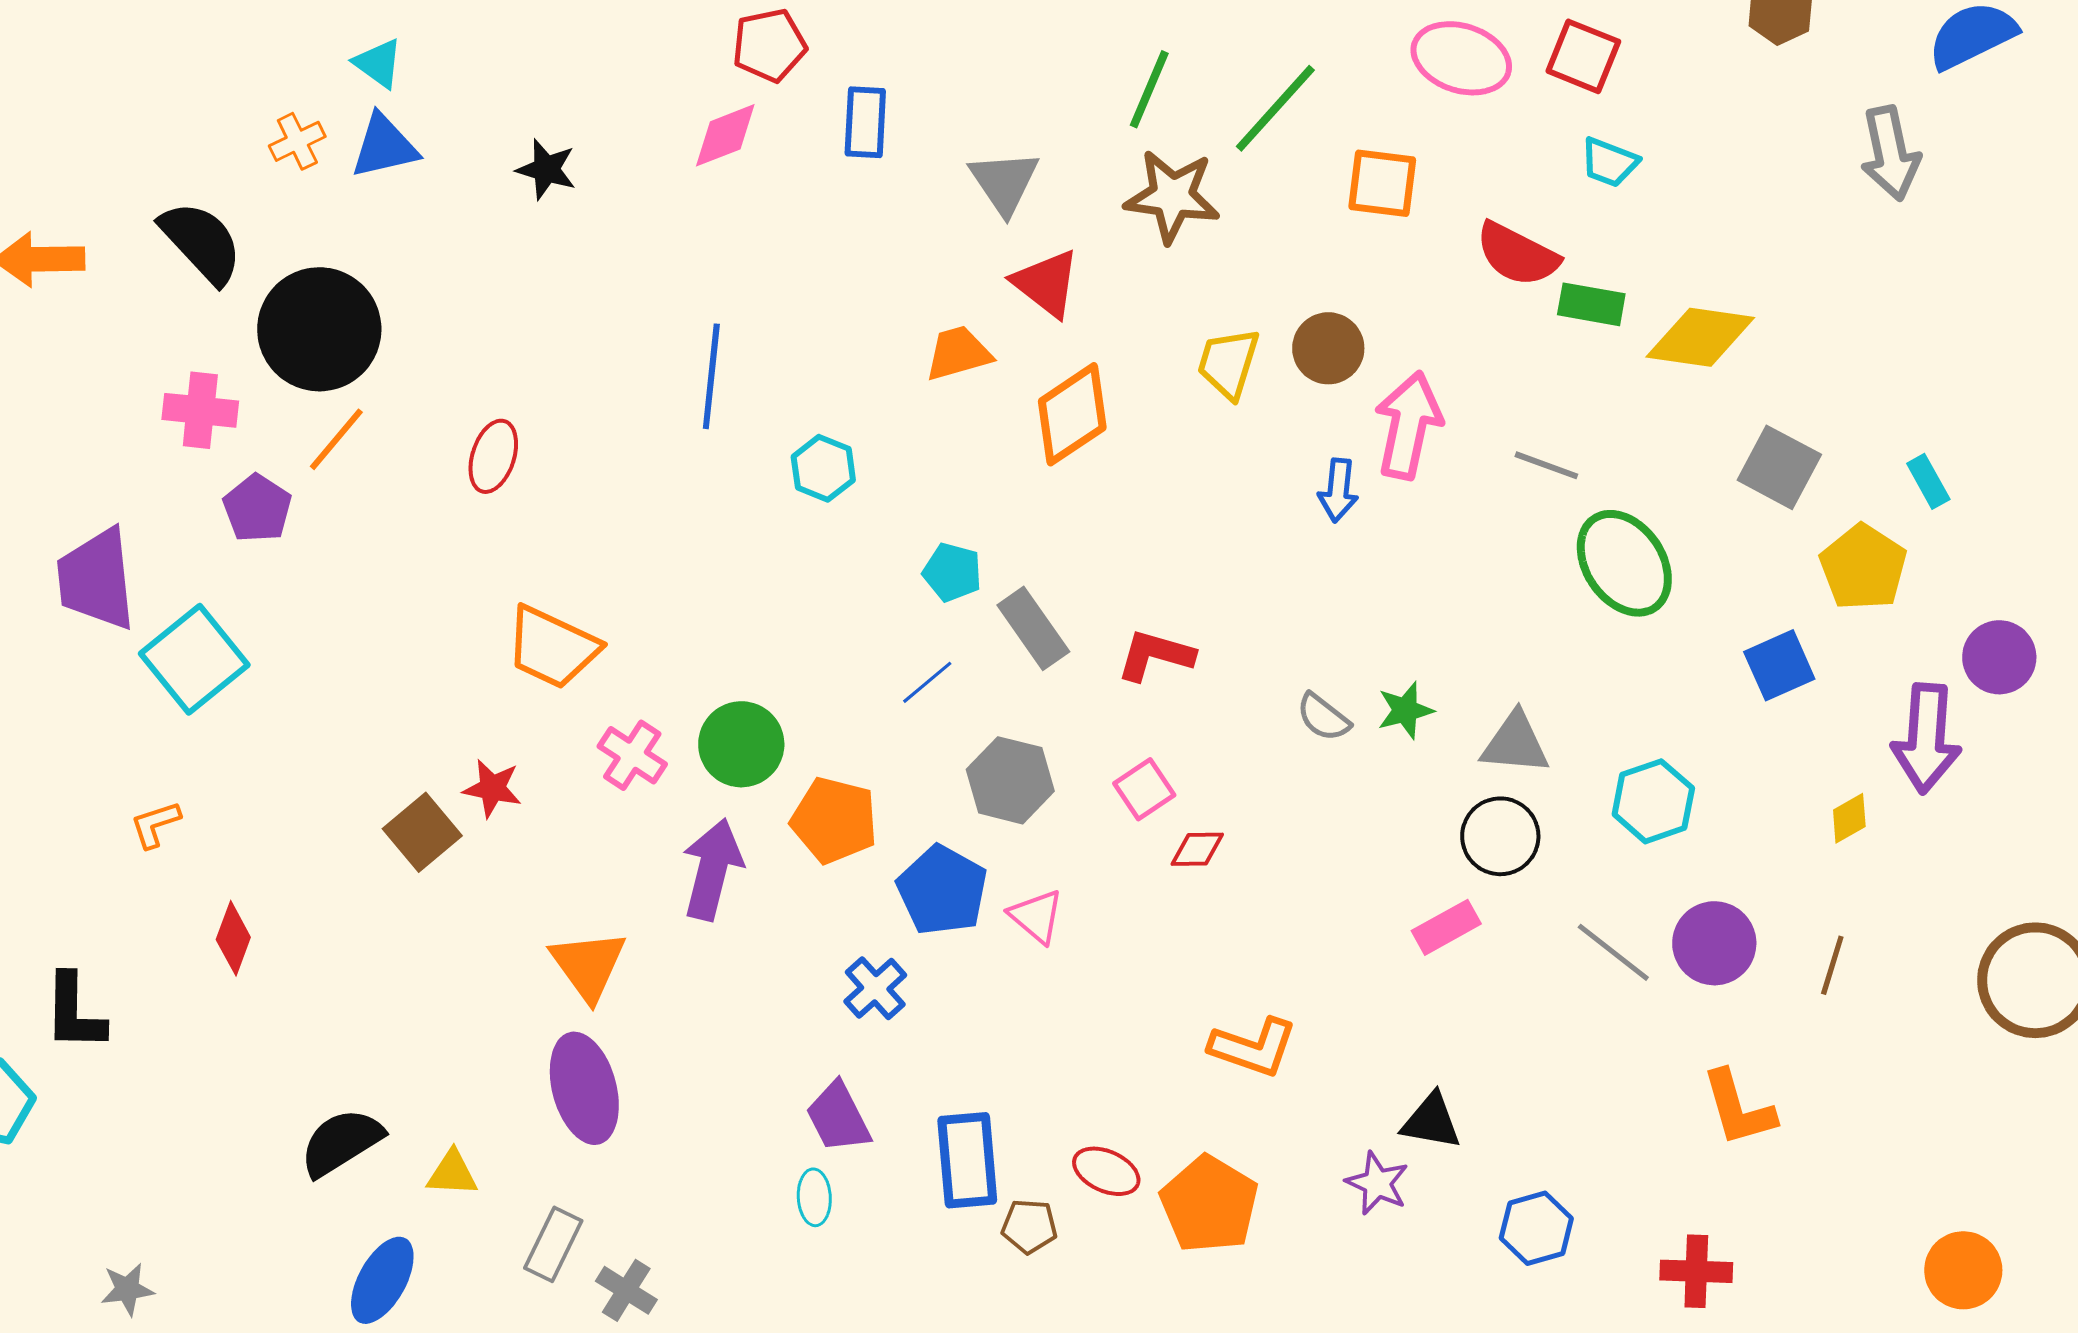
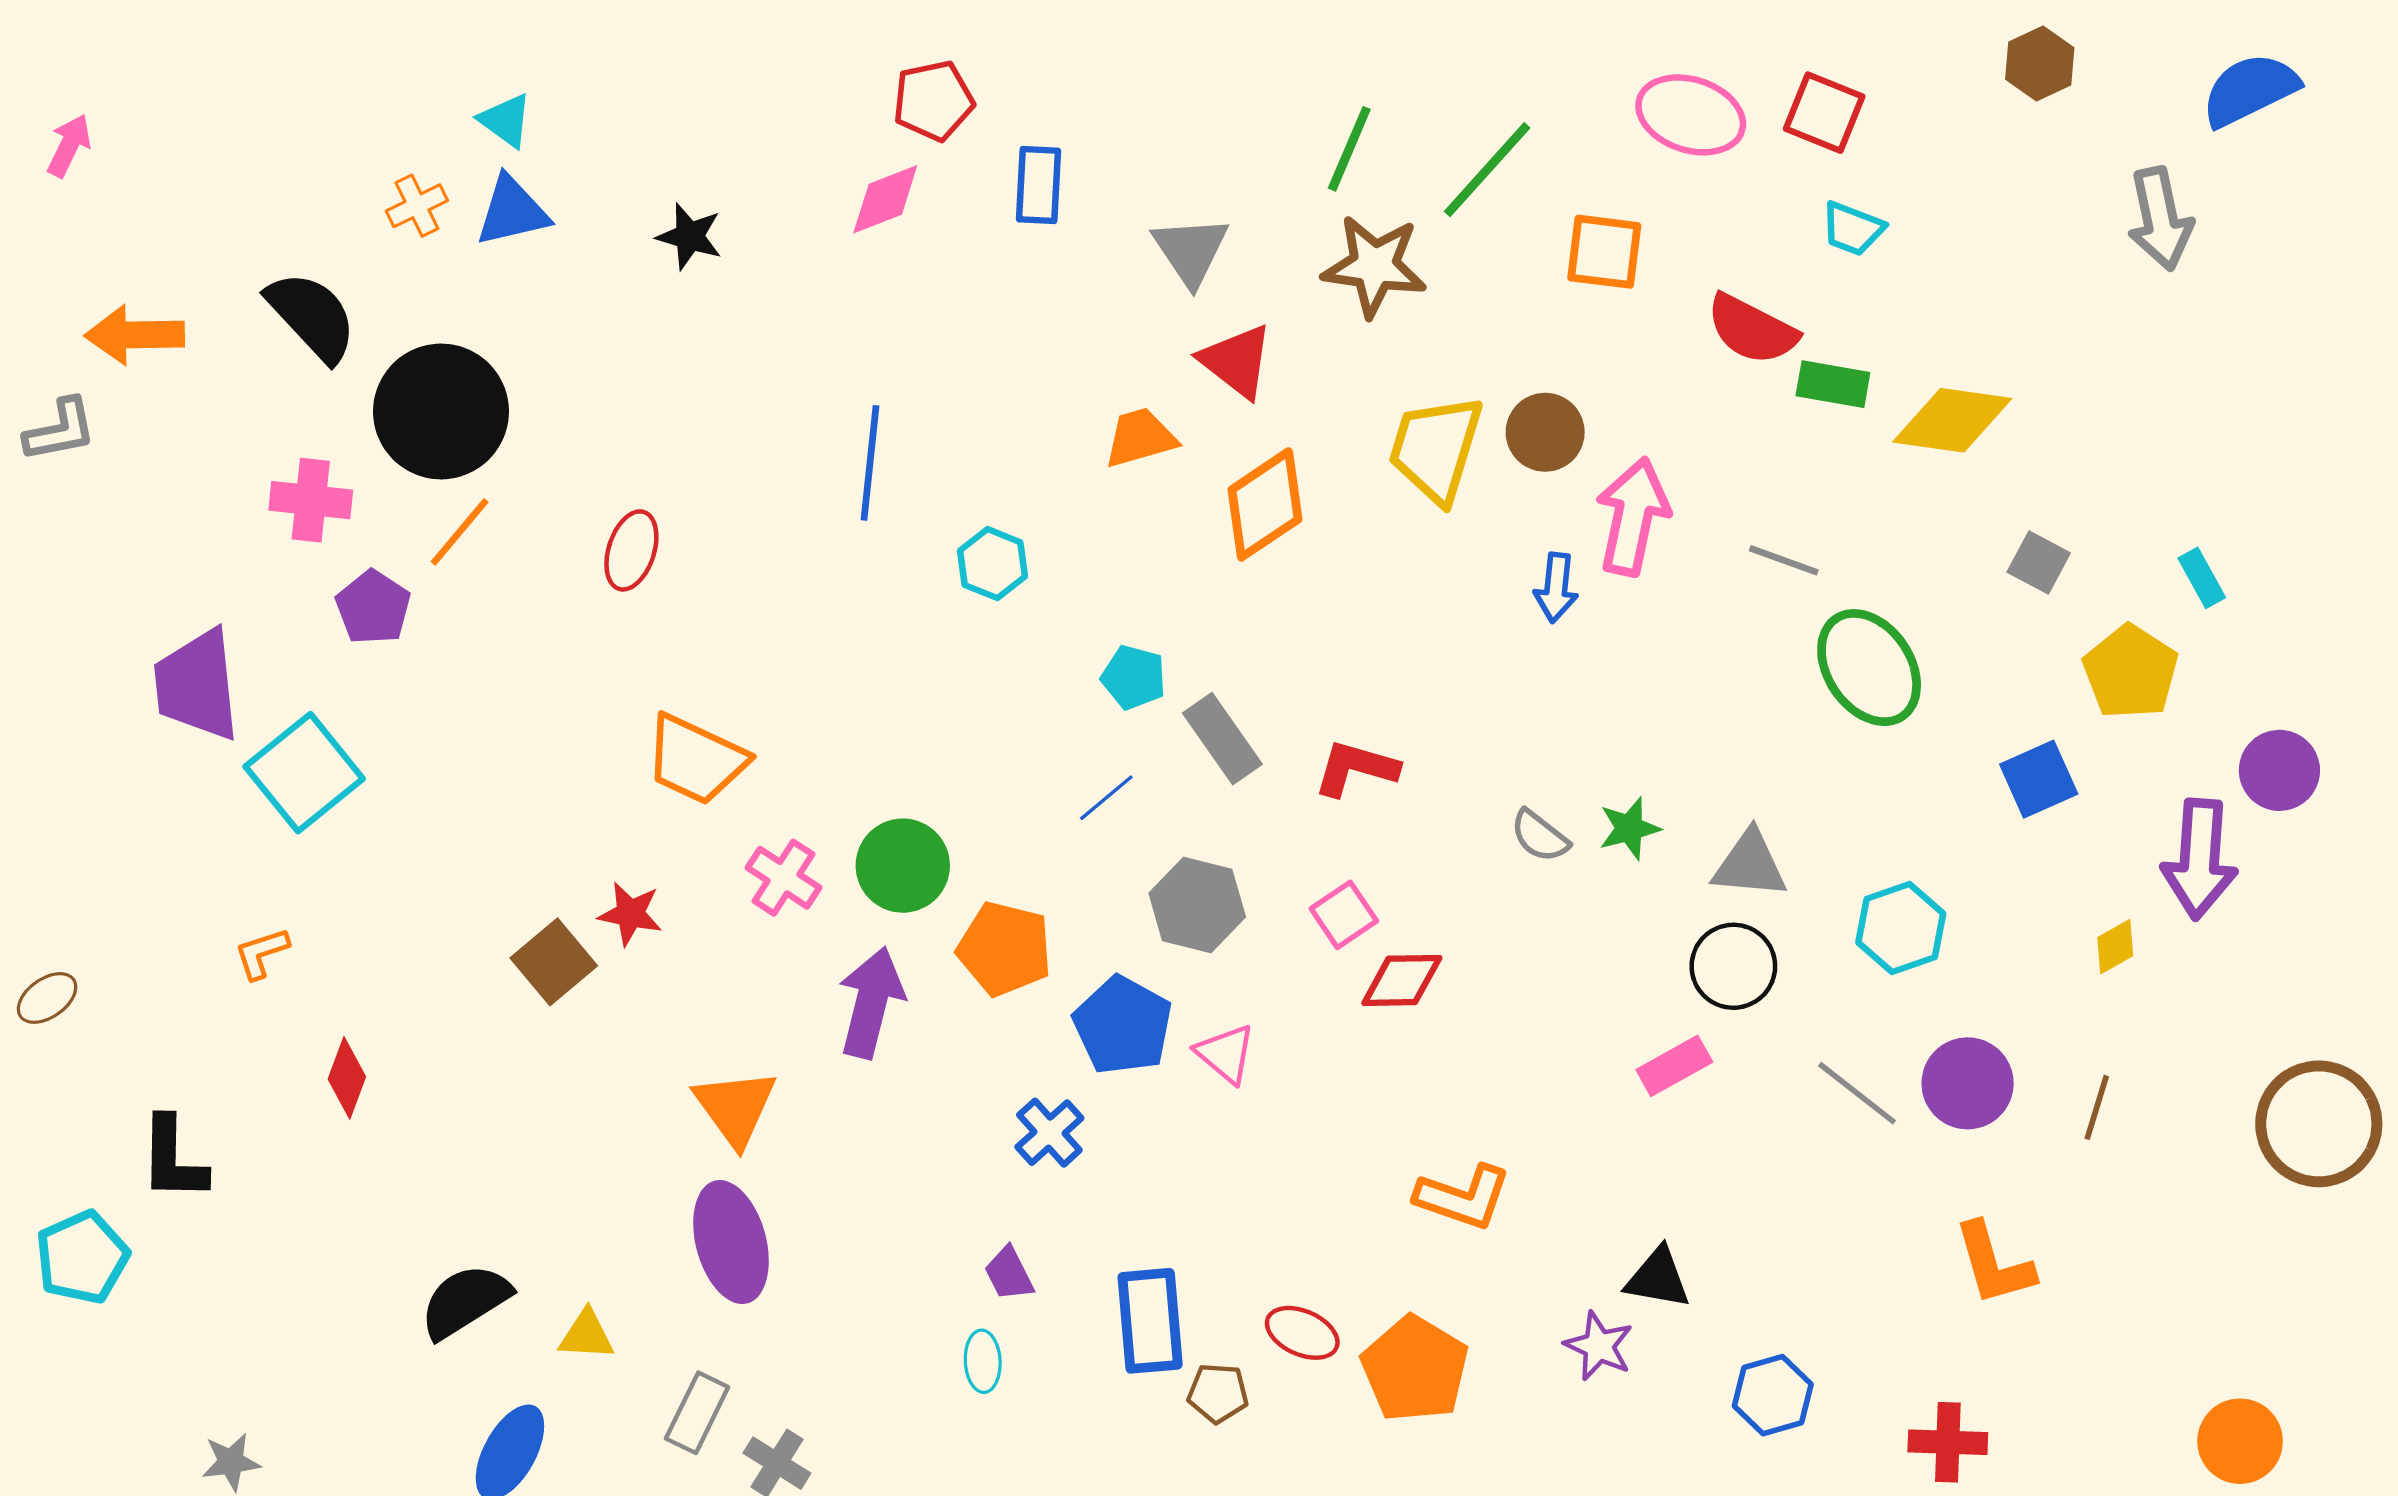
yellow trapezoid: (1228, 363) -> (1436, 449), size x1.4
gray square: (1779, 467) -> (2039, 562), size x0.7
red diamond: (1197, 849) -> (1402, 980), size x1.4
purple trapezoid: (838, 1117) -> (1009, 1274), size x0.7

